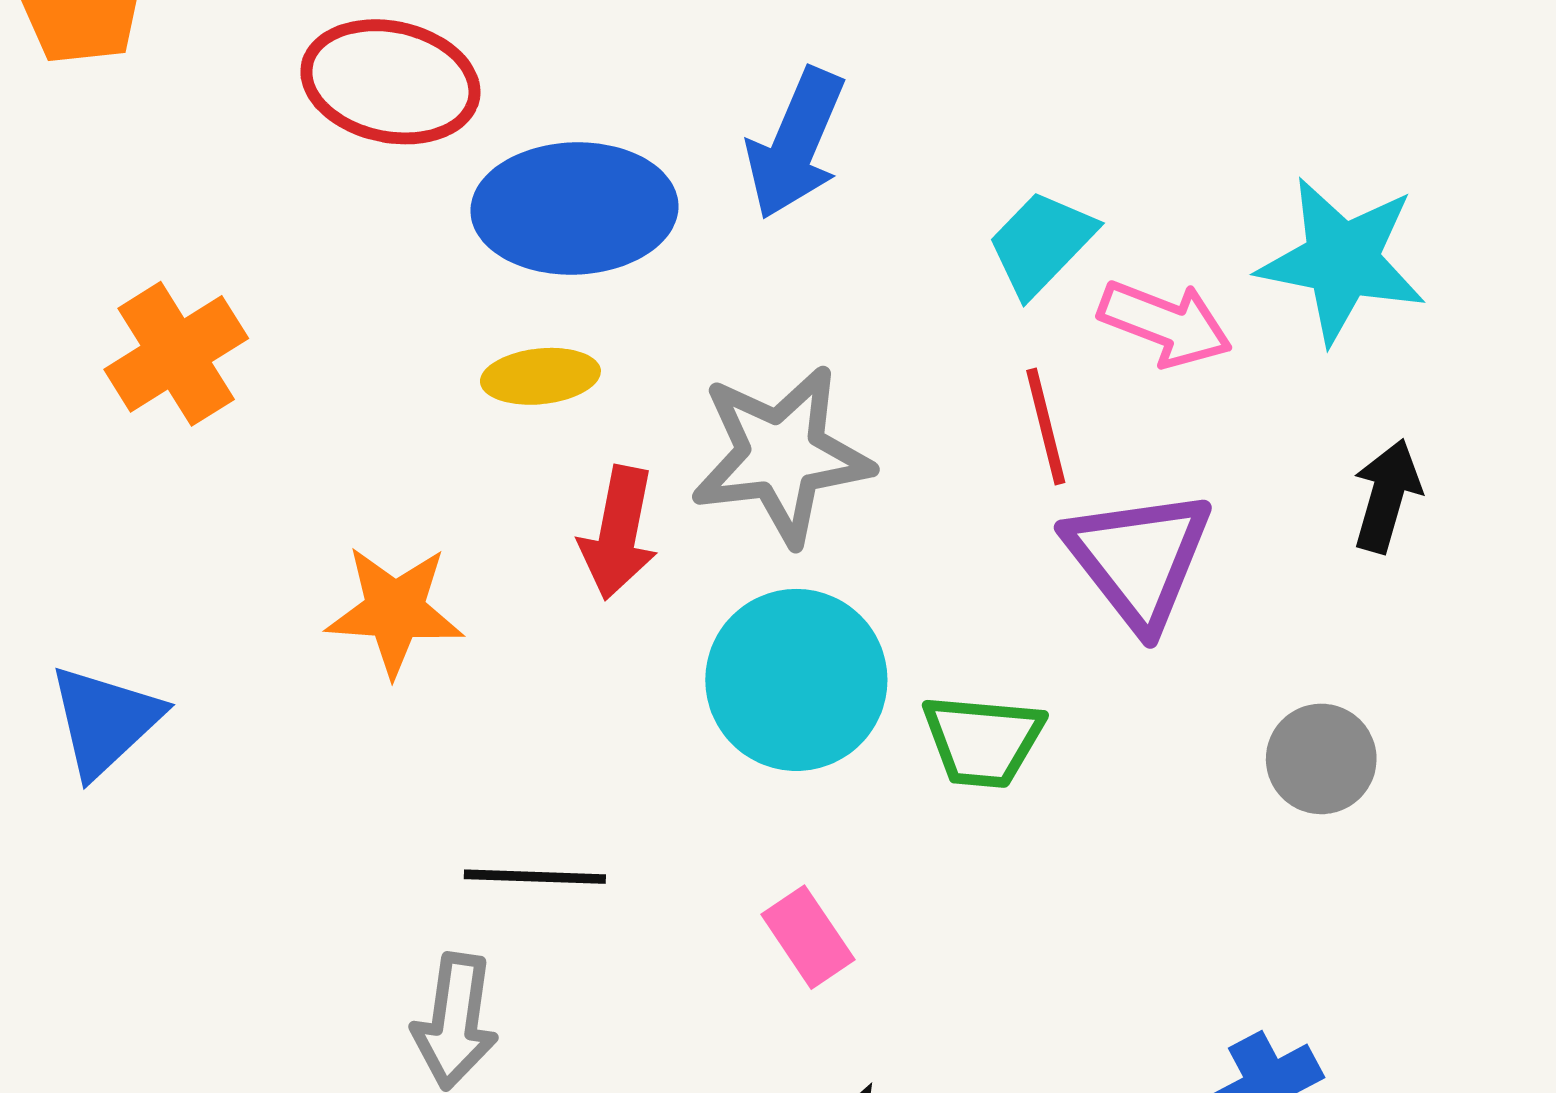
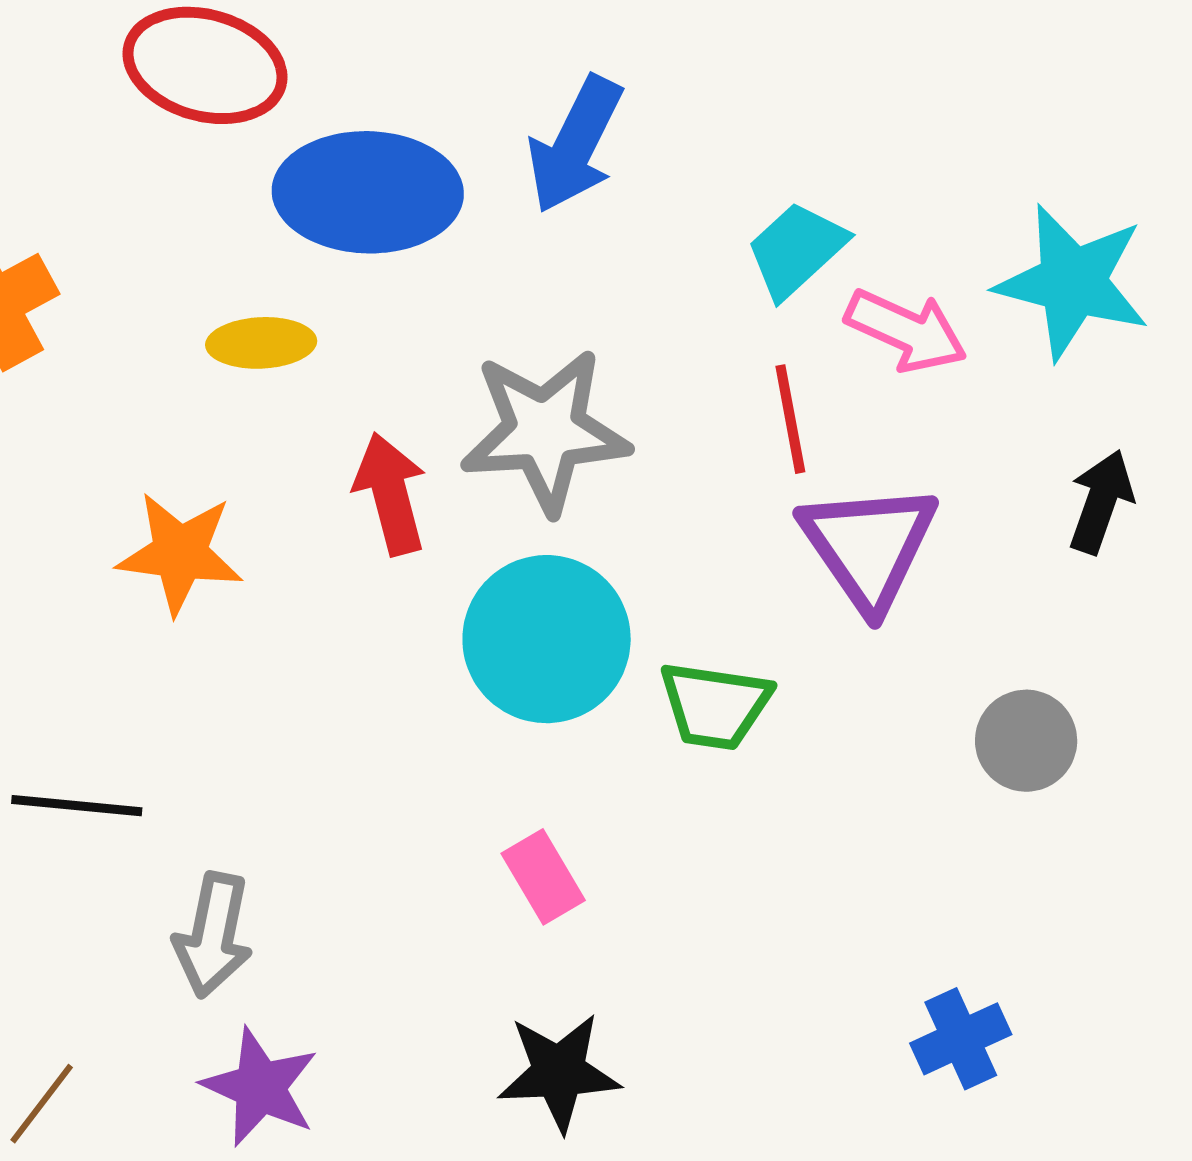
yellow ellipse: (540, 376) -> (261, 343), moved
red arrow: (618, 533) -> (390, 494), turned 151
black line: (535, 877) -> (77, 806), moved

